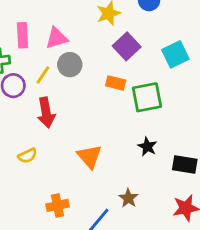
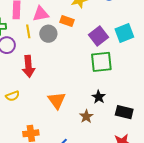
purple square: (127, 46) -> (98, 36), moved
yellow line: (43, 75) -> (28, 31), moved, turned -48
orange rectangle: (116, 83) -> (67, 21), moved
brown star: (128, 198) -> (86, 116), moved

